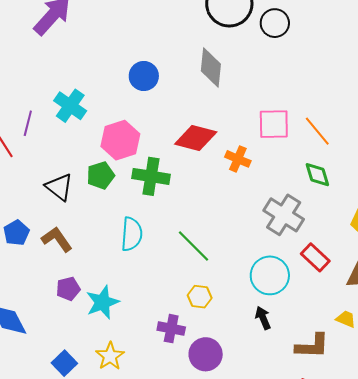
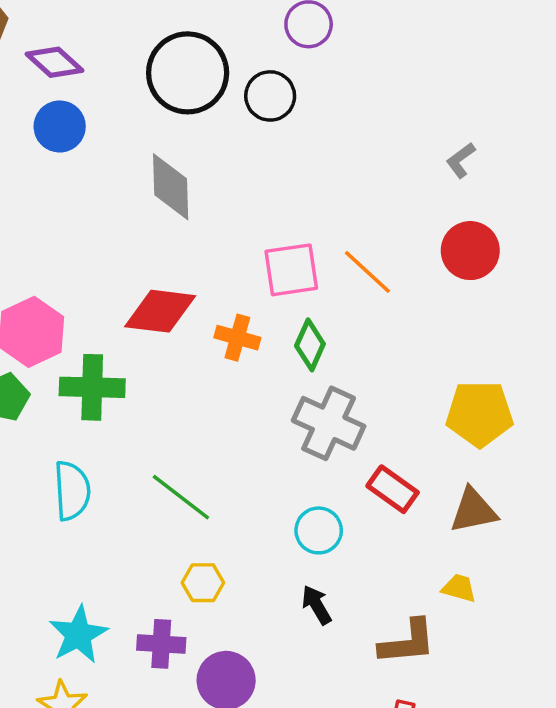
blue circle: (144, 76) -> (60, 126), moved
green diamond: (317, 175) -> (310, 345), moved, turned 48
cyan circle: (270, 275) -> (319, 530), size x0.7
cyan star: (102, 302) -> (78, 635), moved

